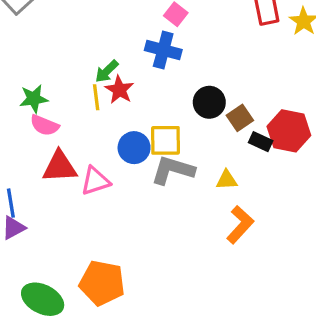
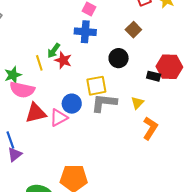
yellow line: (96, 97) -> (39, 63), moved
brown square: (240, 118) -> (133, 30), moved
pink semicircle: (44, 125) -> (22, 90), size x1.4
blue circle: (134, 148) -> (72, 104), moved
yellow triangle: (227, 180) -> (137, 103), turned -32

